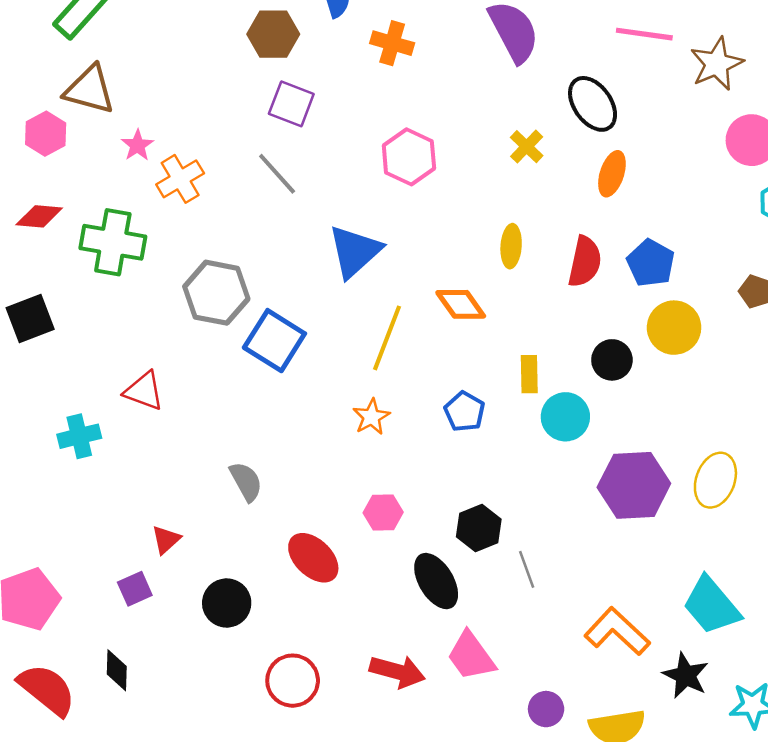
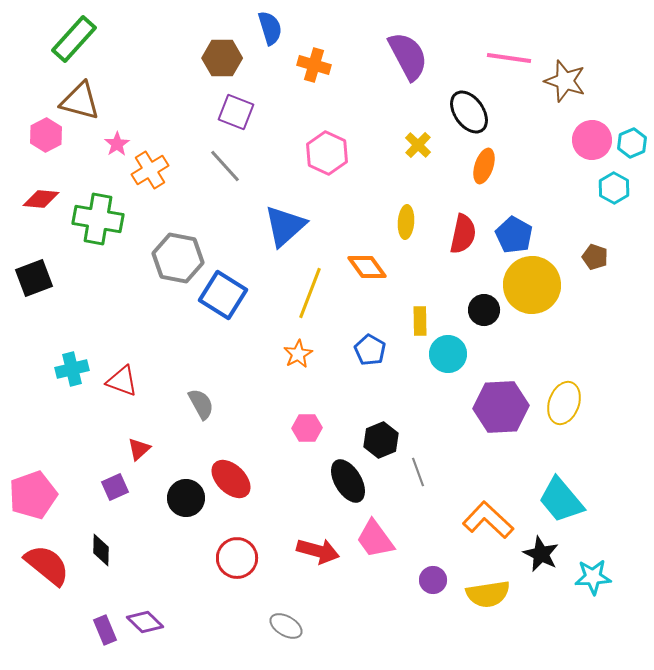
brown star: (717, 64) -> (565, 81), turned -30
yellow circle: (674, 328) -> (532, 285), size x1.4
red triangle: (144, 391) -> (122, 381), moved
red ellipse: (313, 558) -> (231, 479), moved

